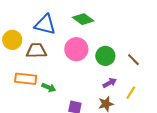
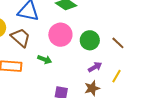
brown trapezoid: (36, 51) -> (21, 38), turned 45
green arrow: (49, 87) -> (45, 59), moved

